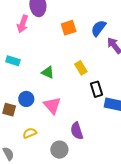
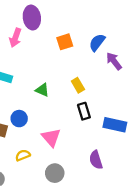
black rectangle: (96, 89) -> (84, 111), moved
pink triangle: (52, 105) -> (51, 137), moved
purple semicircle: (77, 131) -> (96, 160), moved

